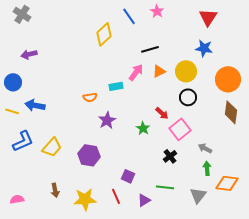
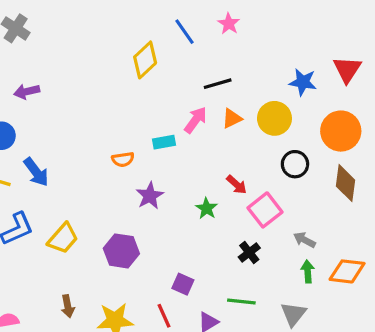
red triangle: (208, 17) -> (347, 69), moved
black circle: (188, 97) -> (295, 164), moved
blue arrow: (35, 105) -> (36, 172), turned -138
orange diamond: (227, 183) -> (347, 271), moved

